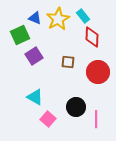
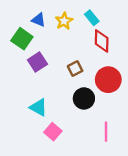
yellow star: (58, 19) -> (64, 21), size x0.7
green square: (20, 35) -> (22, 39), turned -30
brown square: (68, 62) -> (75, 69), turned -32
black circle: (76, 107) -> (84, 98), moved

